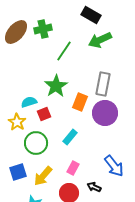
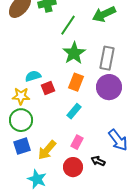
green star: (56, 86) -> (74, 53), moved
orange rectangle: (80, 102) -> (76, 82), moved
yellow star: (17, 122) -> (21, 96), turned -30
green circle: (36, 143) -> (21, 120), moved

